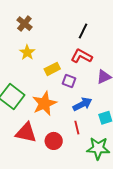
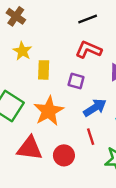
black line: (83, 31) -> (88, 19), turned 49
yellow rectangle: (52, 69) -> (44, 70), moved, turned -56

